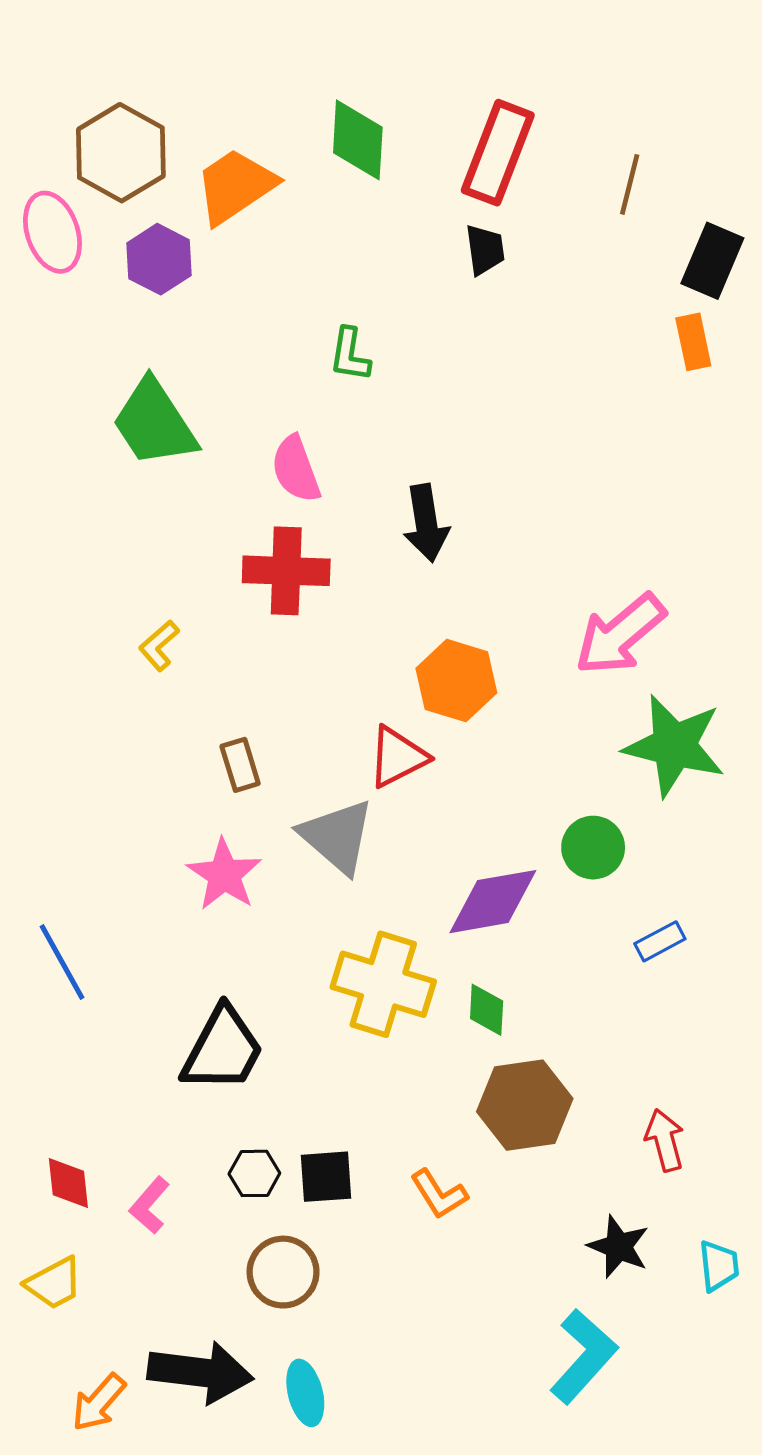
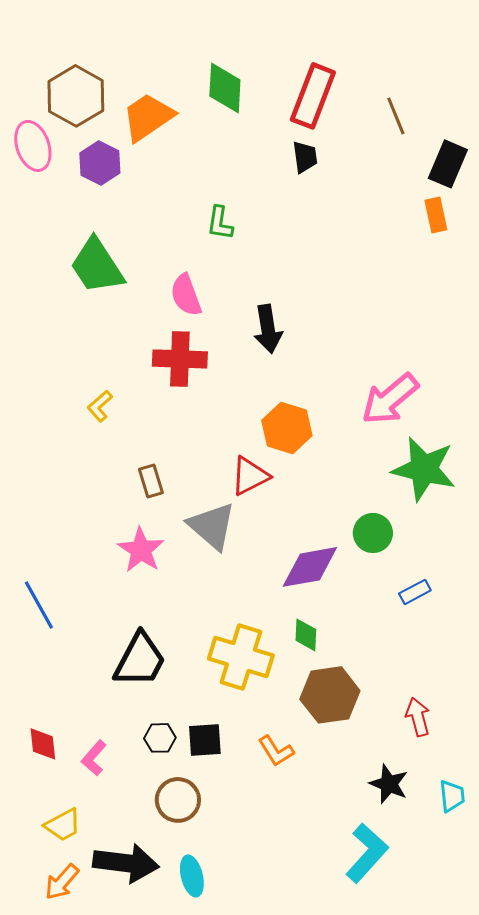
brown line: (630, 184) -> (396, 116), turned -36
yellow cross: (383, 984) -> (241, 657), moved
yellow trapezoid: (54, 1283) -> (63, 825), moved

